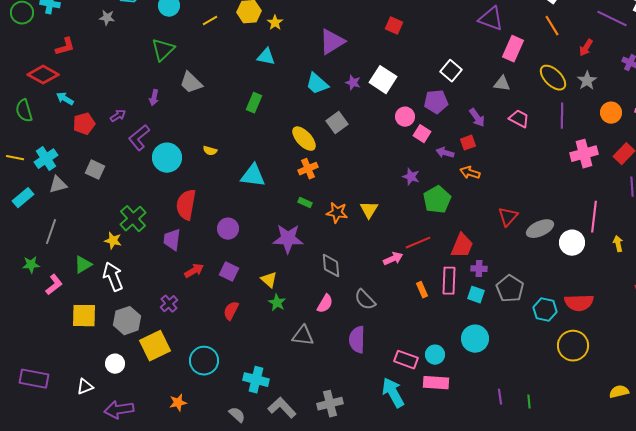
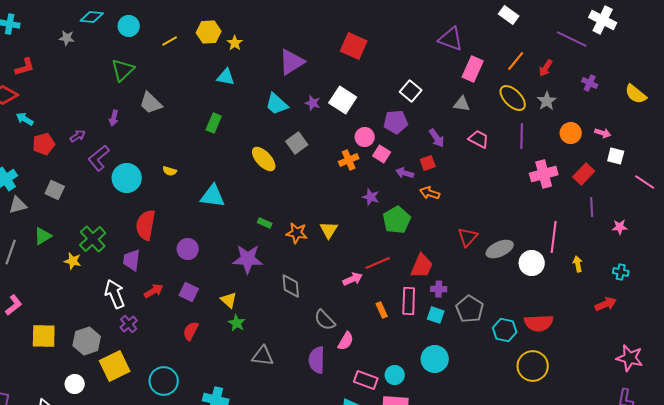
red square: (394, 26) -> (354, 46), size x1.5
orange line: (552, 26) -> (516, 61), moved, turned 70
orange cross: (308, 169) -> (349, 160), moved
green triangle: (83, 265) -> (43, 236), moved
white arrow: (113, 277) -> (115, 294), moved
pink semicircle: (325, 304) -> (346, 341), moved

